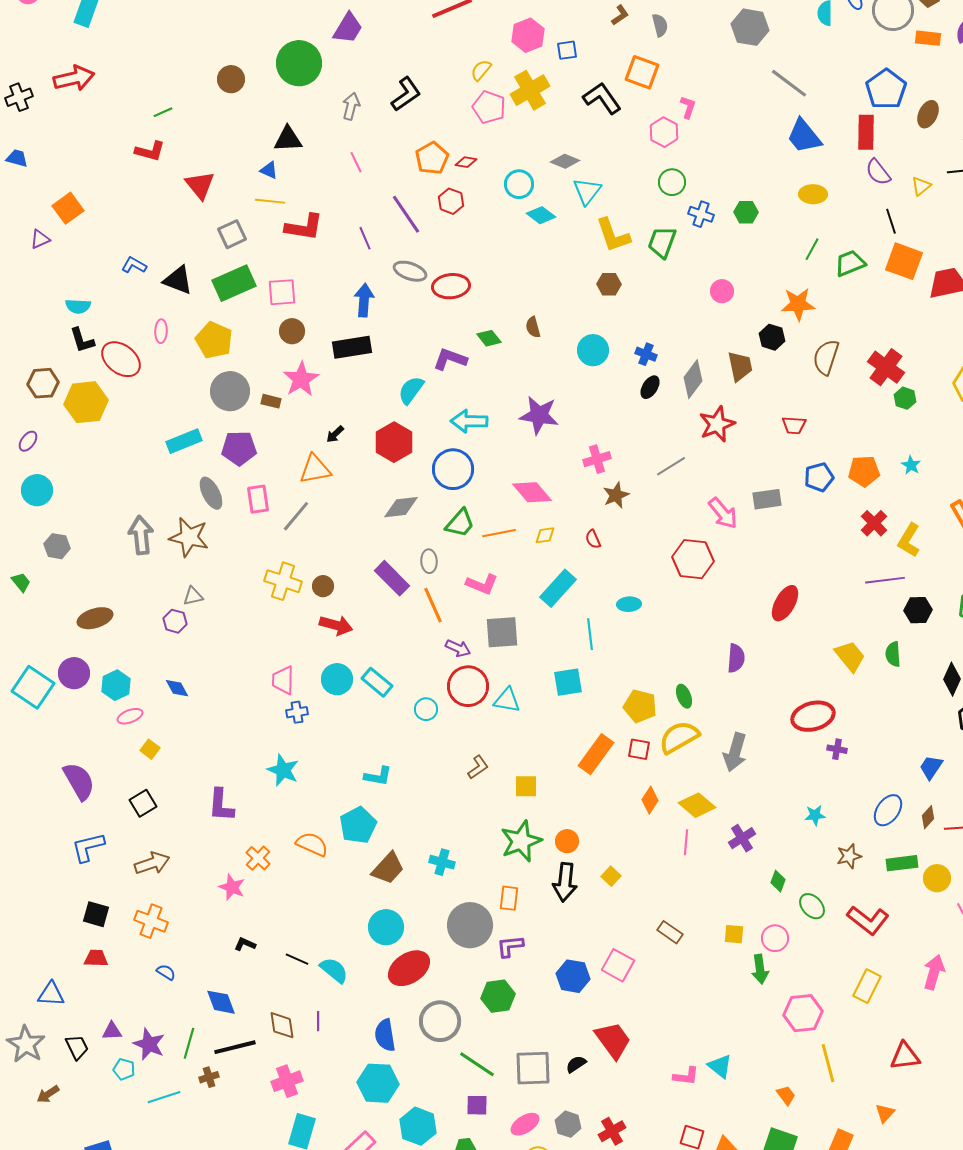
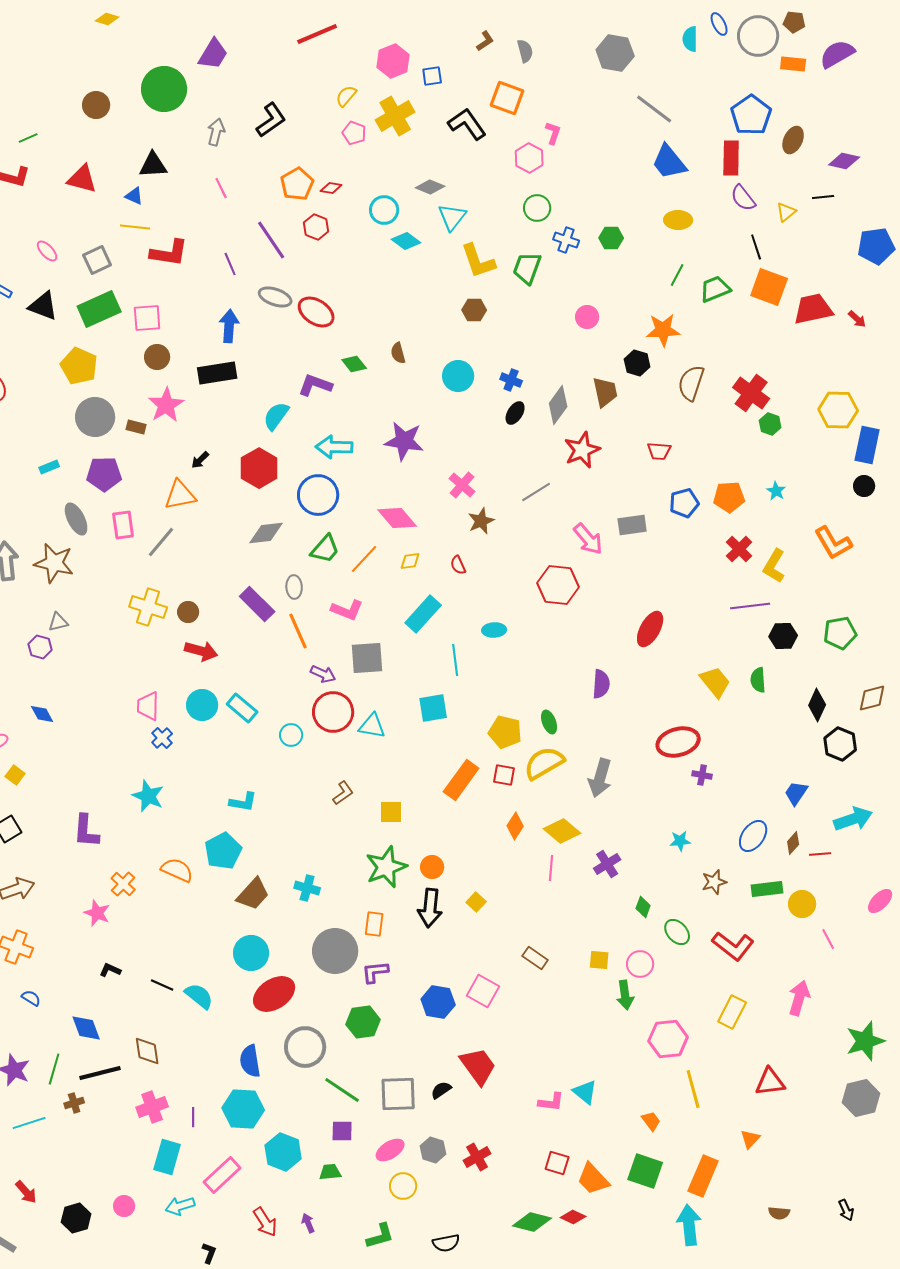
pink pentagon: (489, 107) -> (354, 133), size x0.7
red triangle: (200, 185) -> (82, 179), moved, turned -36
red ellipse: (451, 286) -> (316, 312), turned 39
pink ellipse: (161, 331) -> (47, 251), moved, turned -45
cyan rectangle: (184, 441) -> (49, 467), size x0.6
pink cross: (597, 459) -> (462, 485), turned -32
orange line: (499, 533) -> (364, 559), turned -36
blue cross: (297, 712) -> (162, 738), turned -35
purple line: (318, 1021) -> (193, 1117), moved

